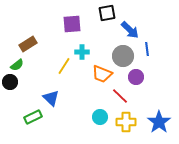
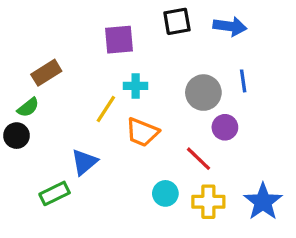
blue arrow: (130, 30) -> (230, 26), moved, turned -36
orange trapezoid: (102, 74) -> (142, 132), moved
blue triangle: (51, 98) -> (84, 162), turned 36

